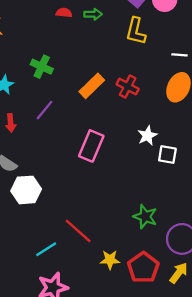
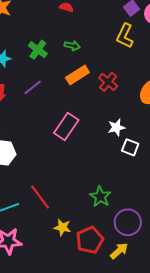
green arrow: (93, 14) -> (72, 46), moved

